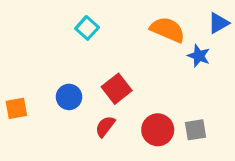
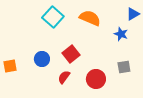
cyan square: (87, 28) -> (53, 17), size x1.5
orange semicircle: (168, 30) -> (90, 18), moved
gray square: (195, 130) -> (124, 67), moved

